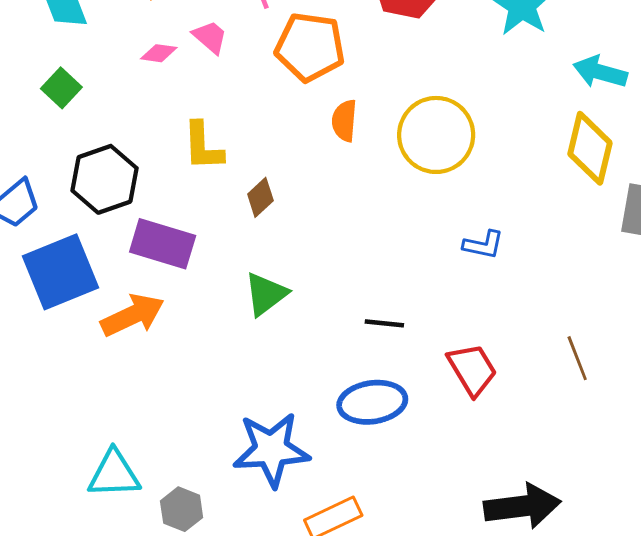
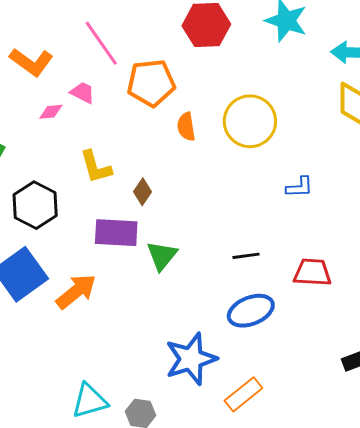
purple rectangle: (163, 244) -> (116, 233), moved
red trapezoid: (472, 369) -> (312, 272), turned -42

